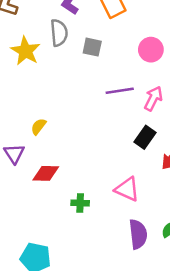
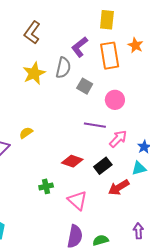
pink circle: (151, 50) -> (115, 100), moved
red diamond: (46, 173) -> (72, 161), moved
green cross: (80, 203) -> (46, 186), moved, turned -32

